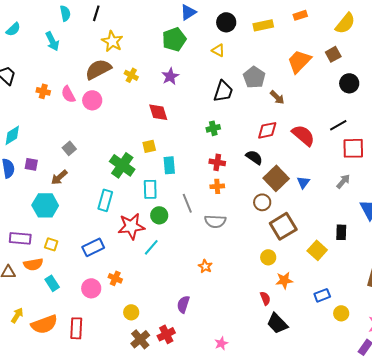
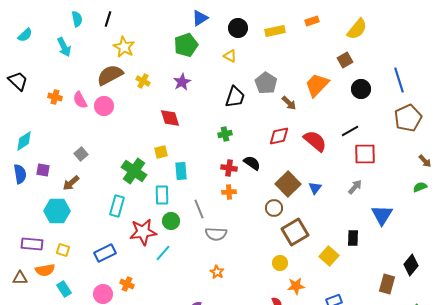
orange trapezoid: (299, 61) -> (317, 85), moved
black semicircle: (254, 157) -> (252, 163), moved
gray semicircle: (215, 221) -> (216, 234), moved

